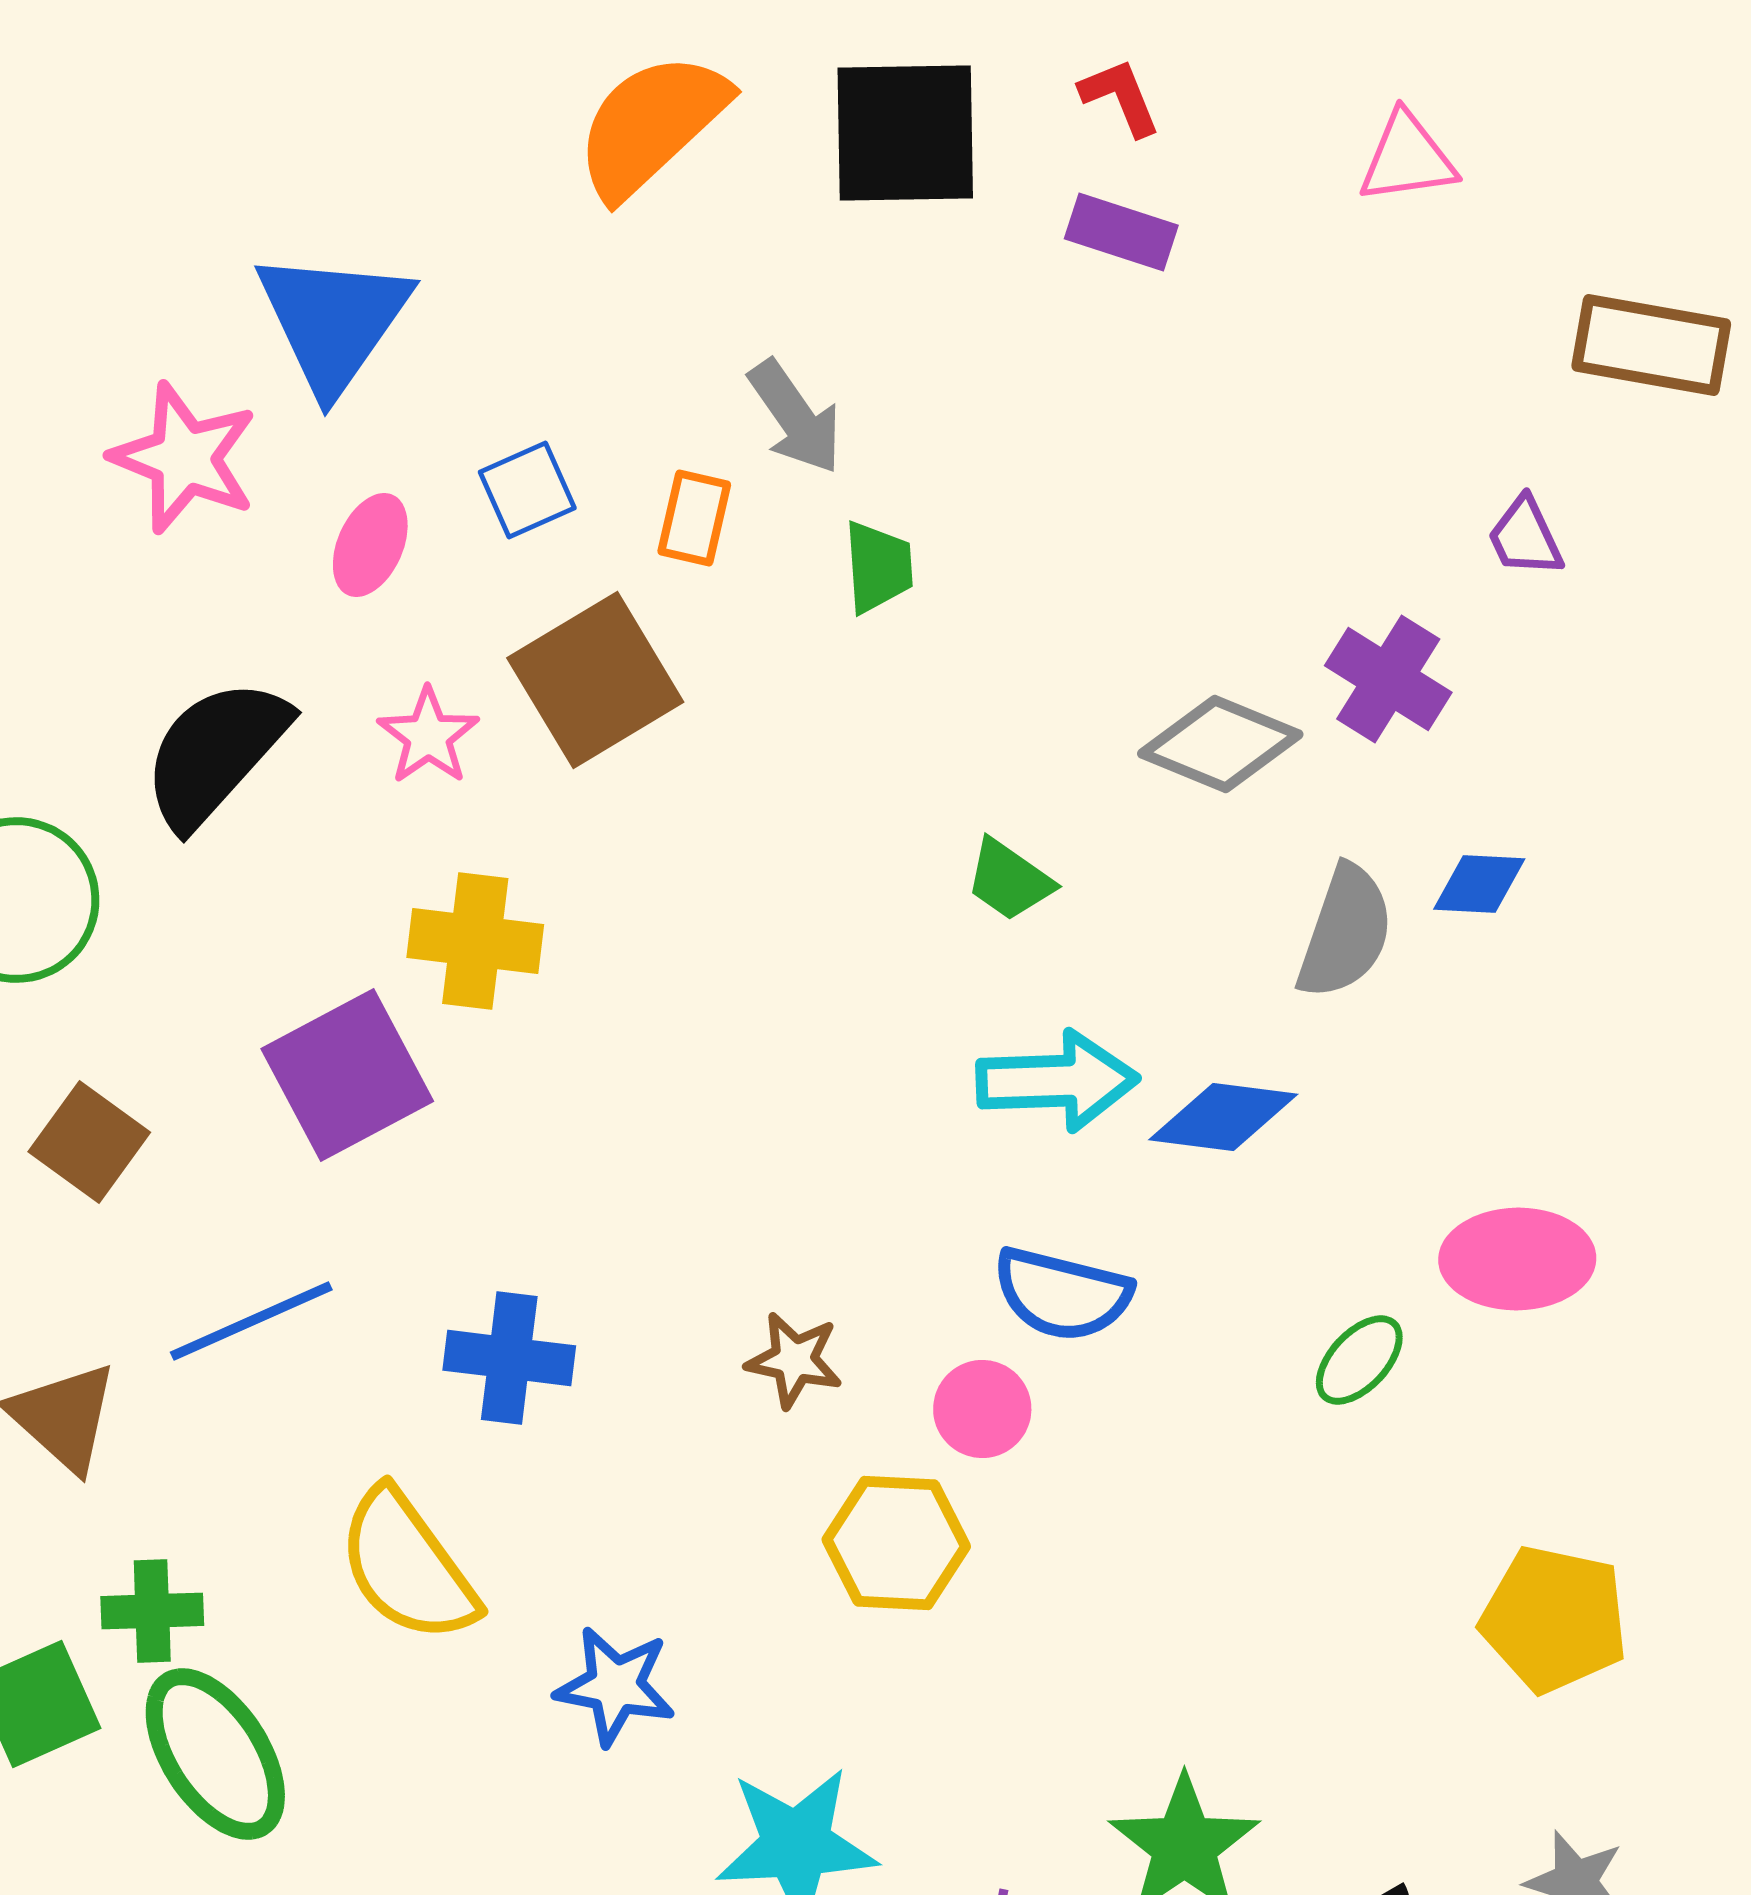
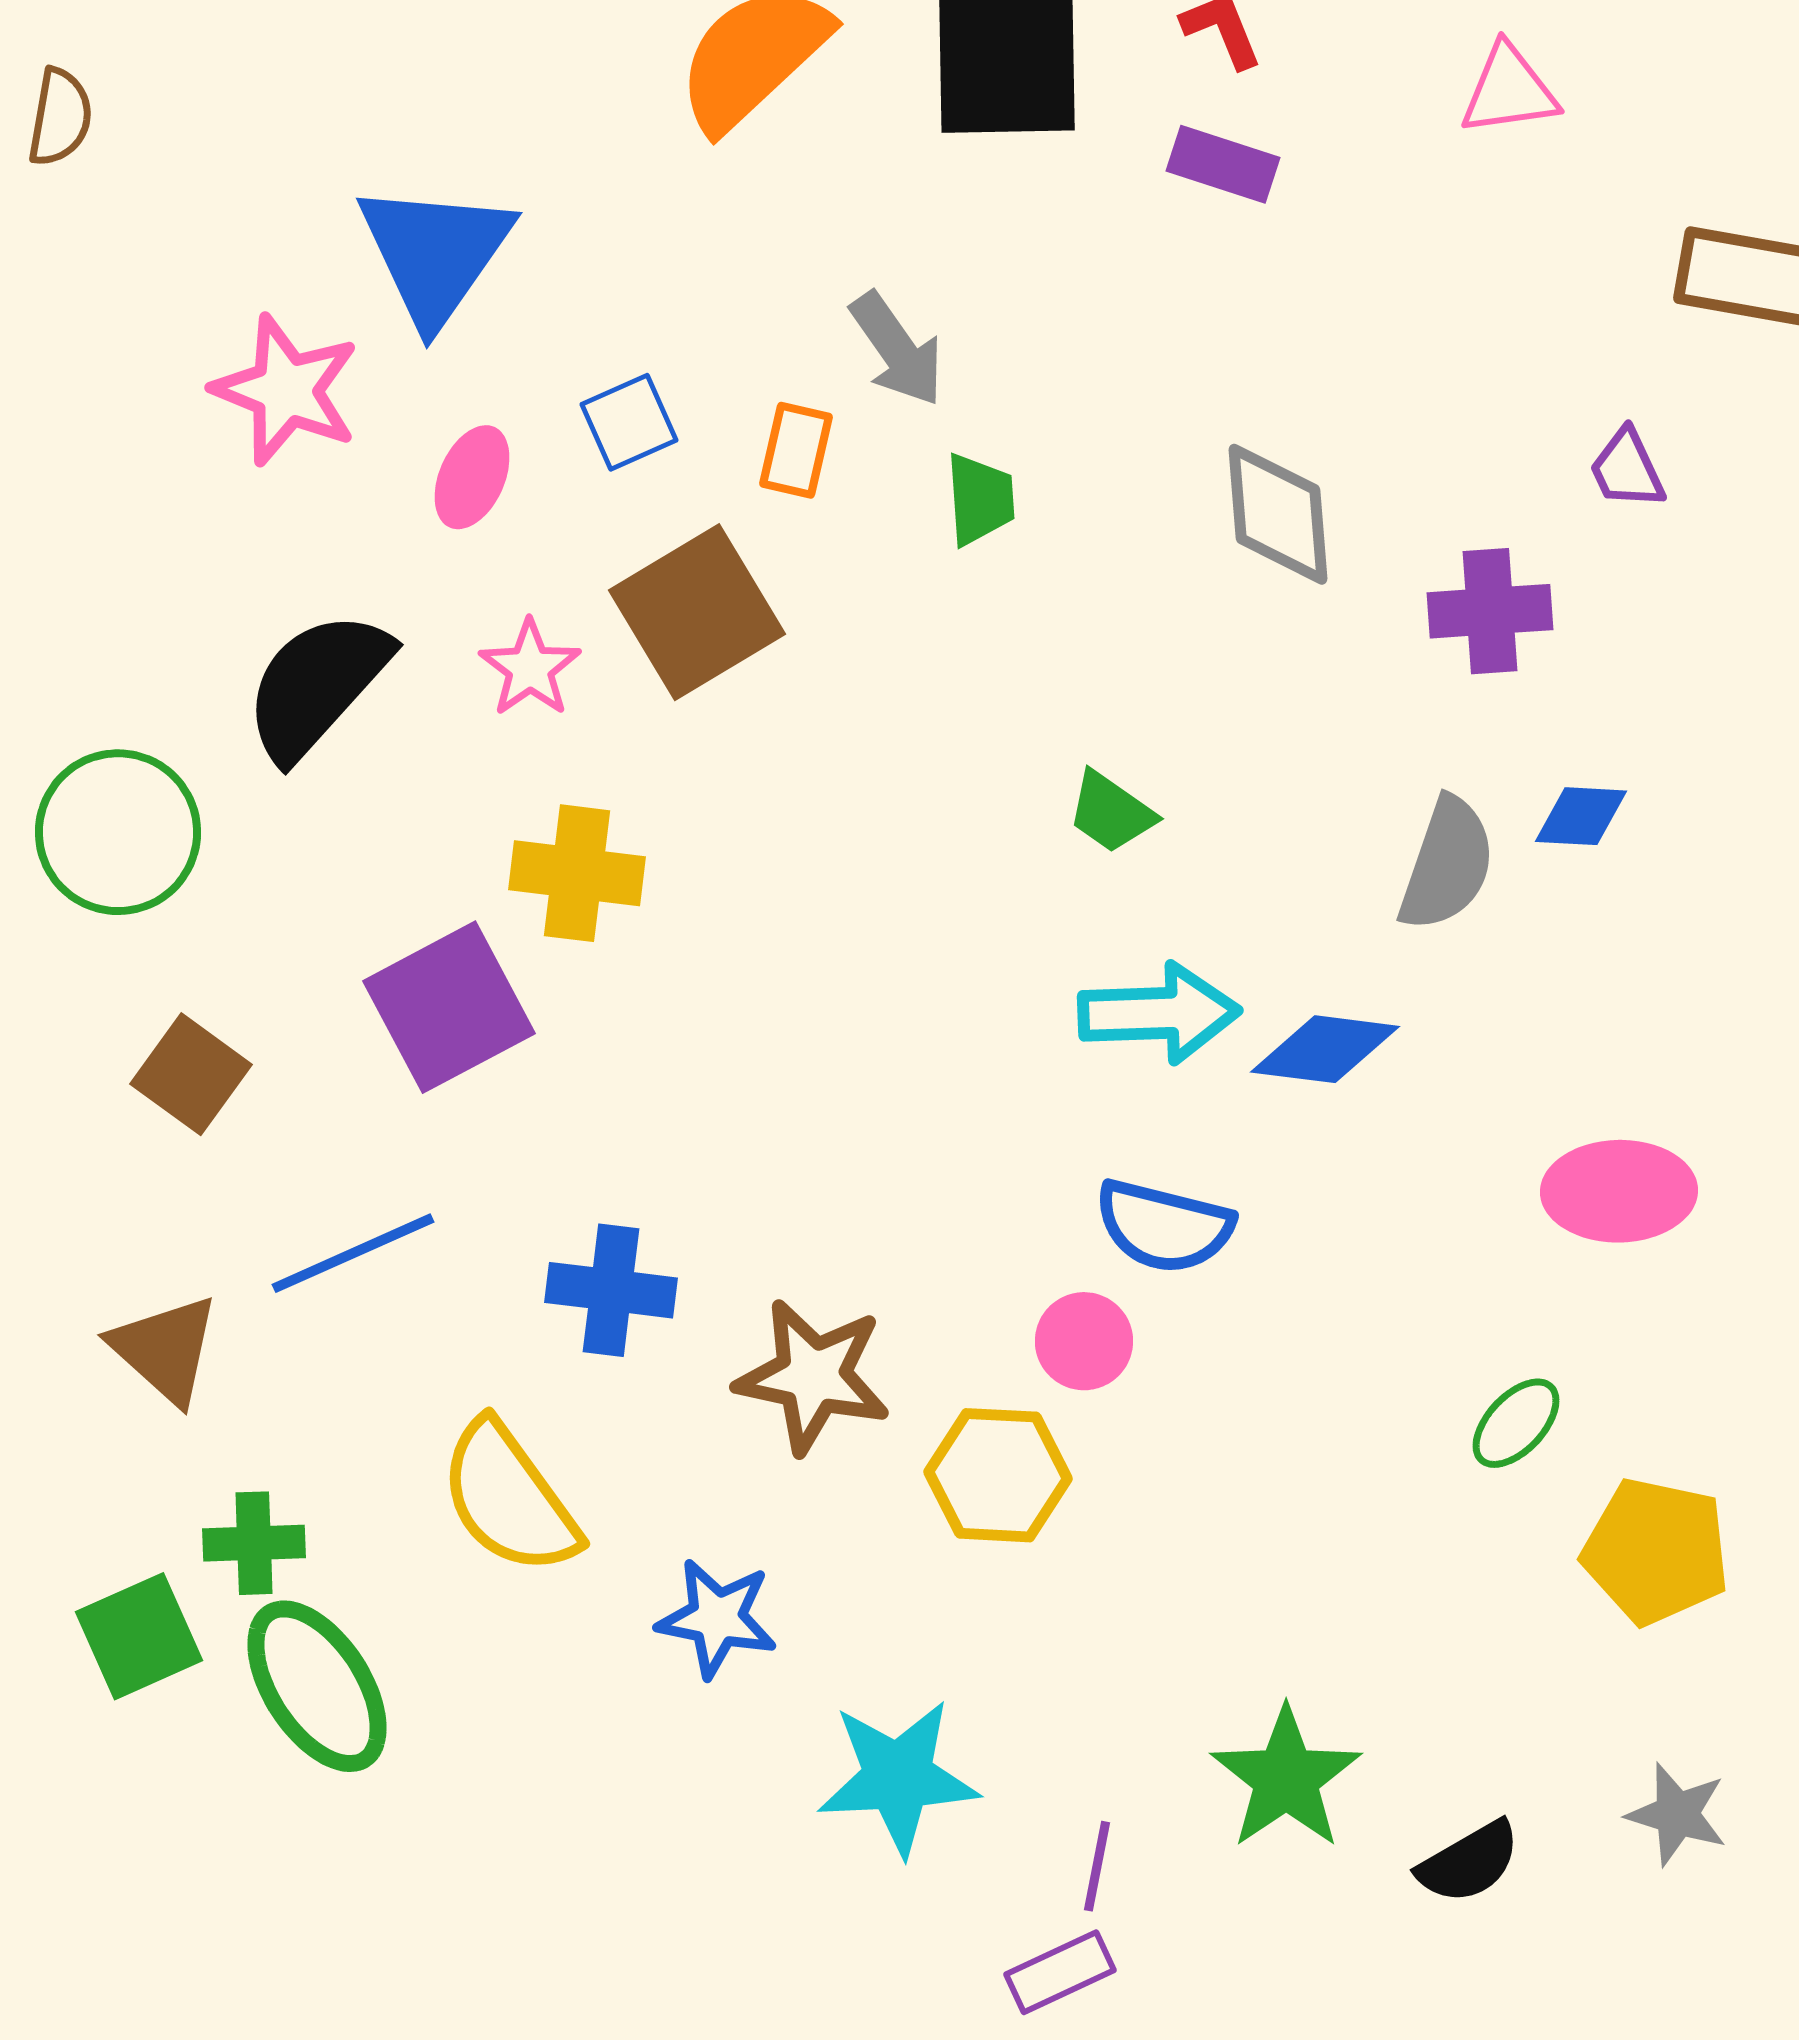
purple cross: (1388, 679) -> (1490, 611), turned -36
gray diamond: (1220, 744) -> (1278, 514), moved, turned 63
brown star: (794, 1360) -> (813, 1376), moved, size x1.6
green ellipse: (1359, 1360) -> (1516, 1423), moved

